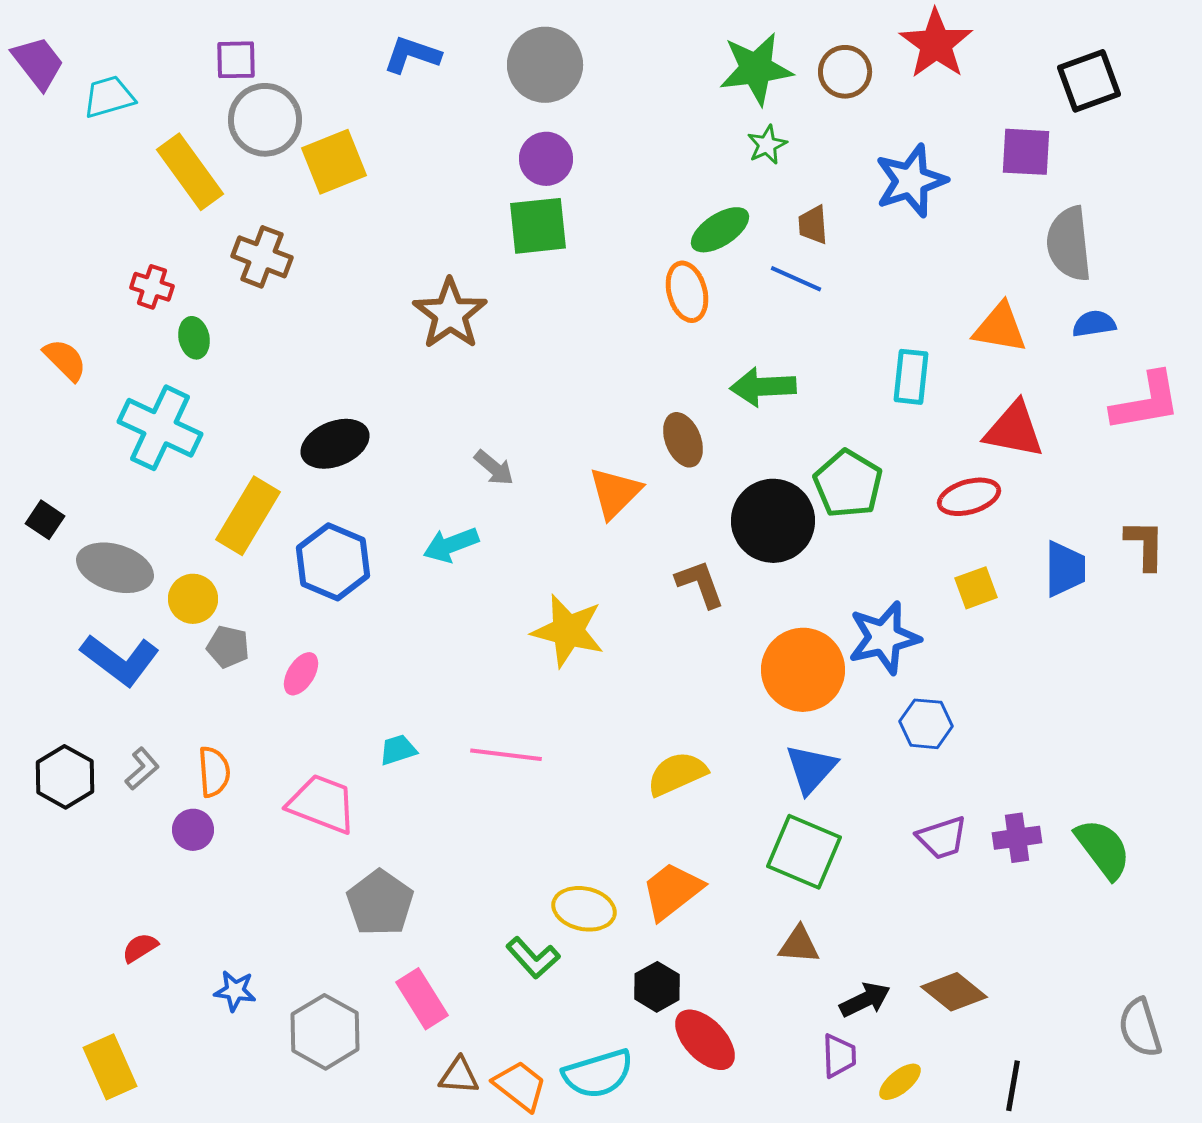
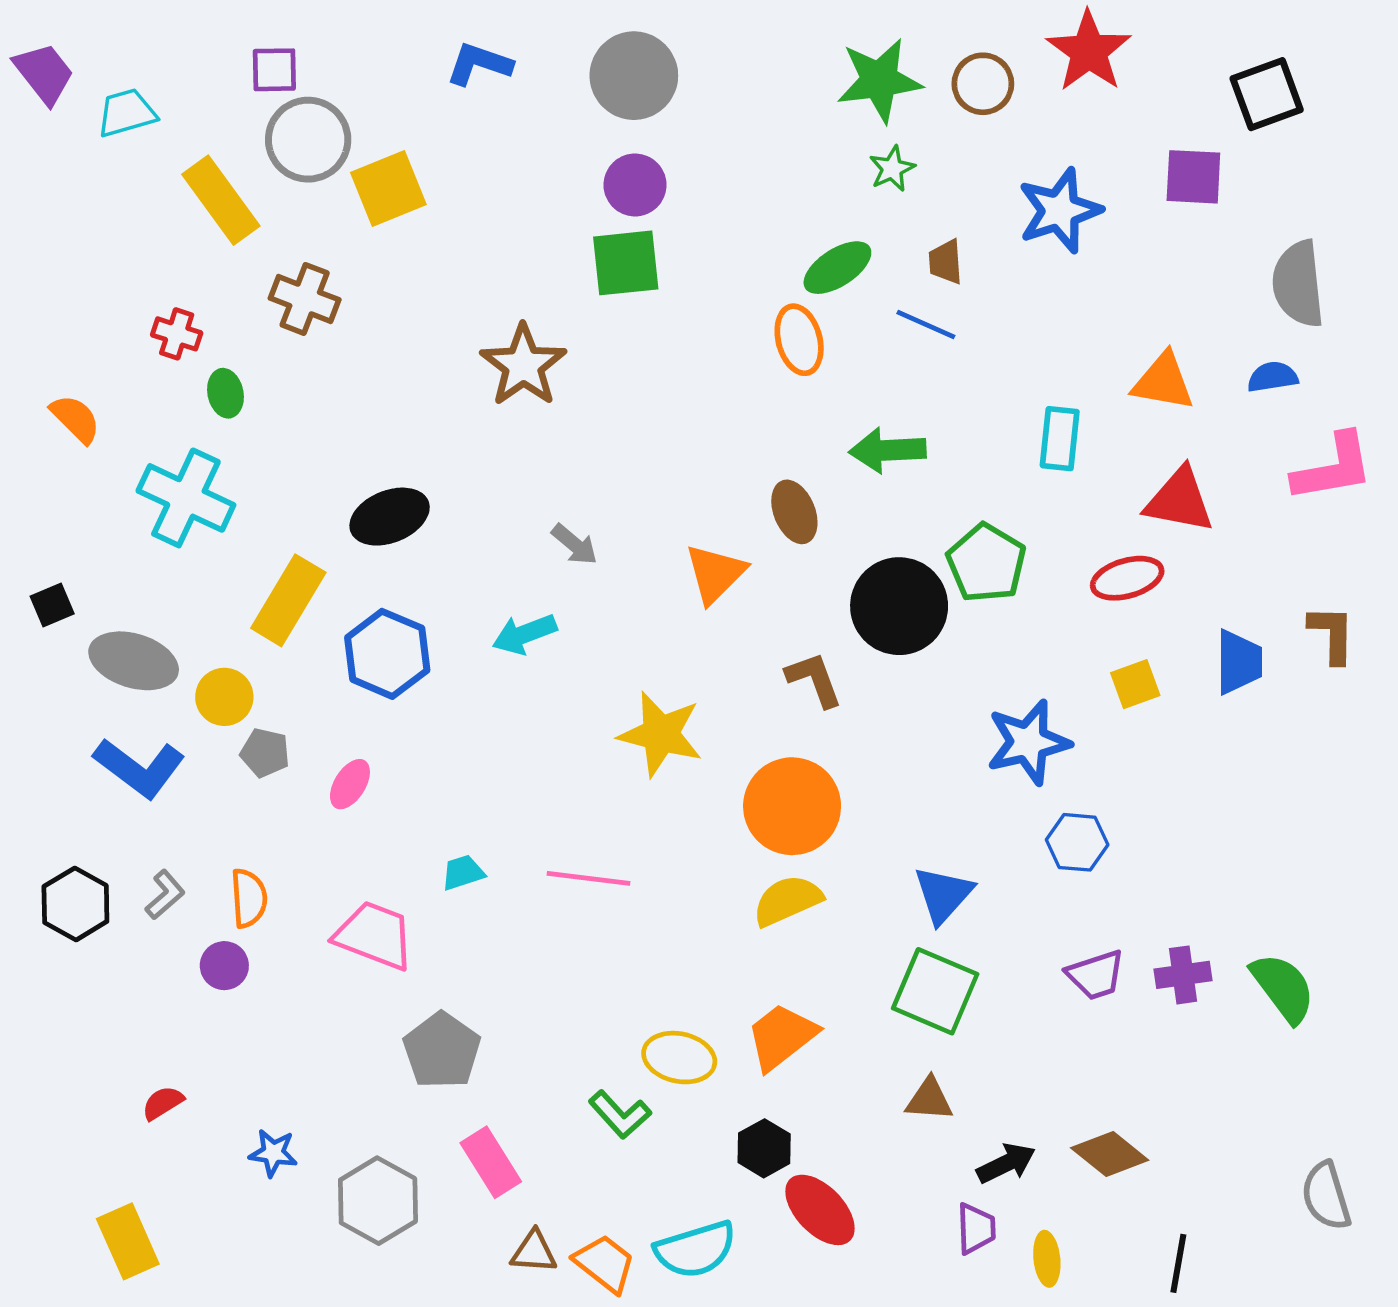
gray semicircle: (1069, 244) -> (1298, 284), moved
black square: (45, 520) -> (52, 605), turned 33
orange circle: (803, 670) -> (792, 806), moved
yellow ellipse: (900, 1082) -> (1047, 1259), turned -57

